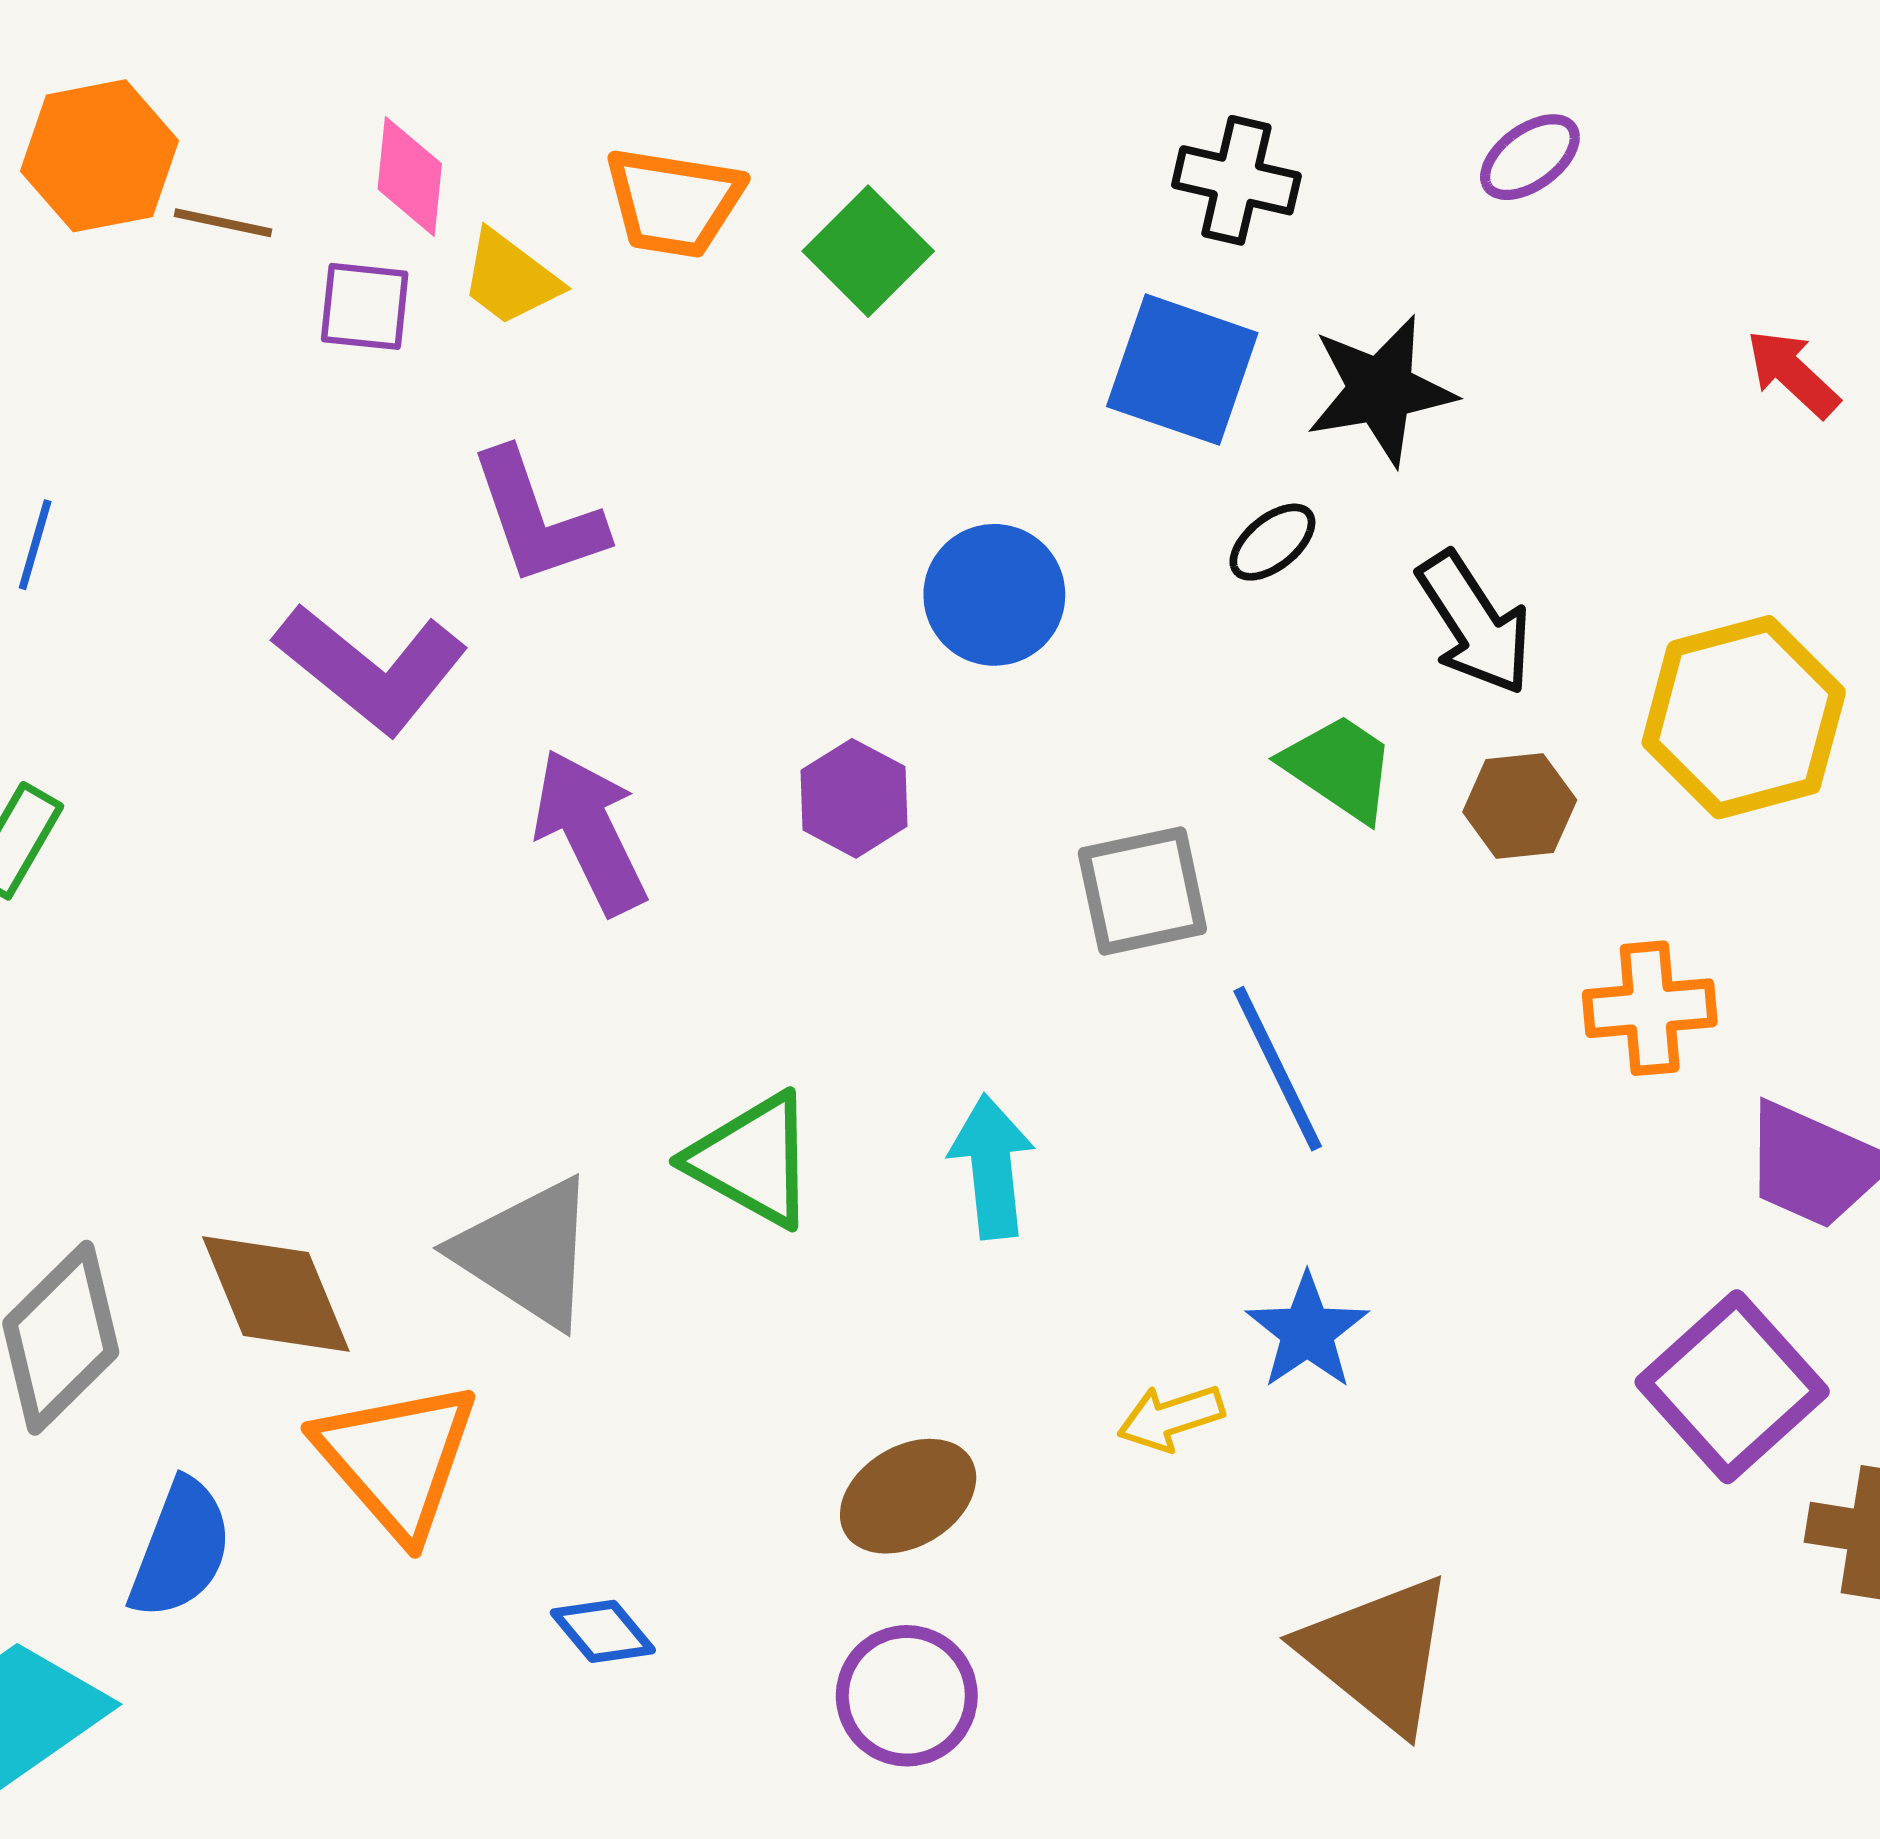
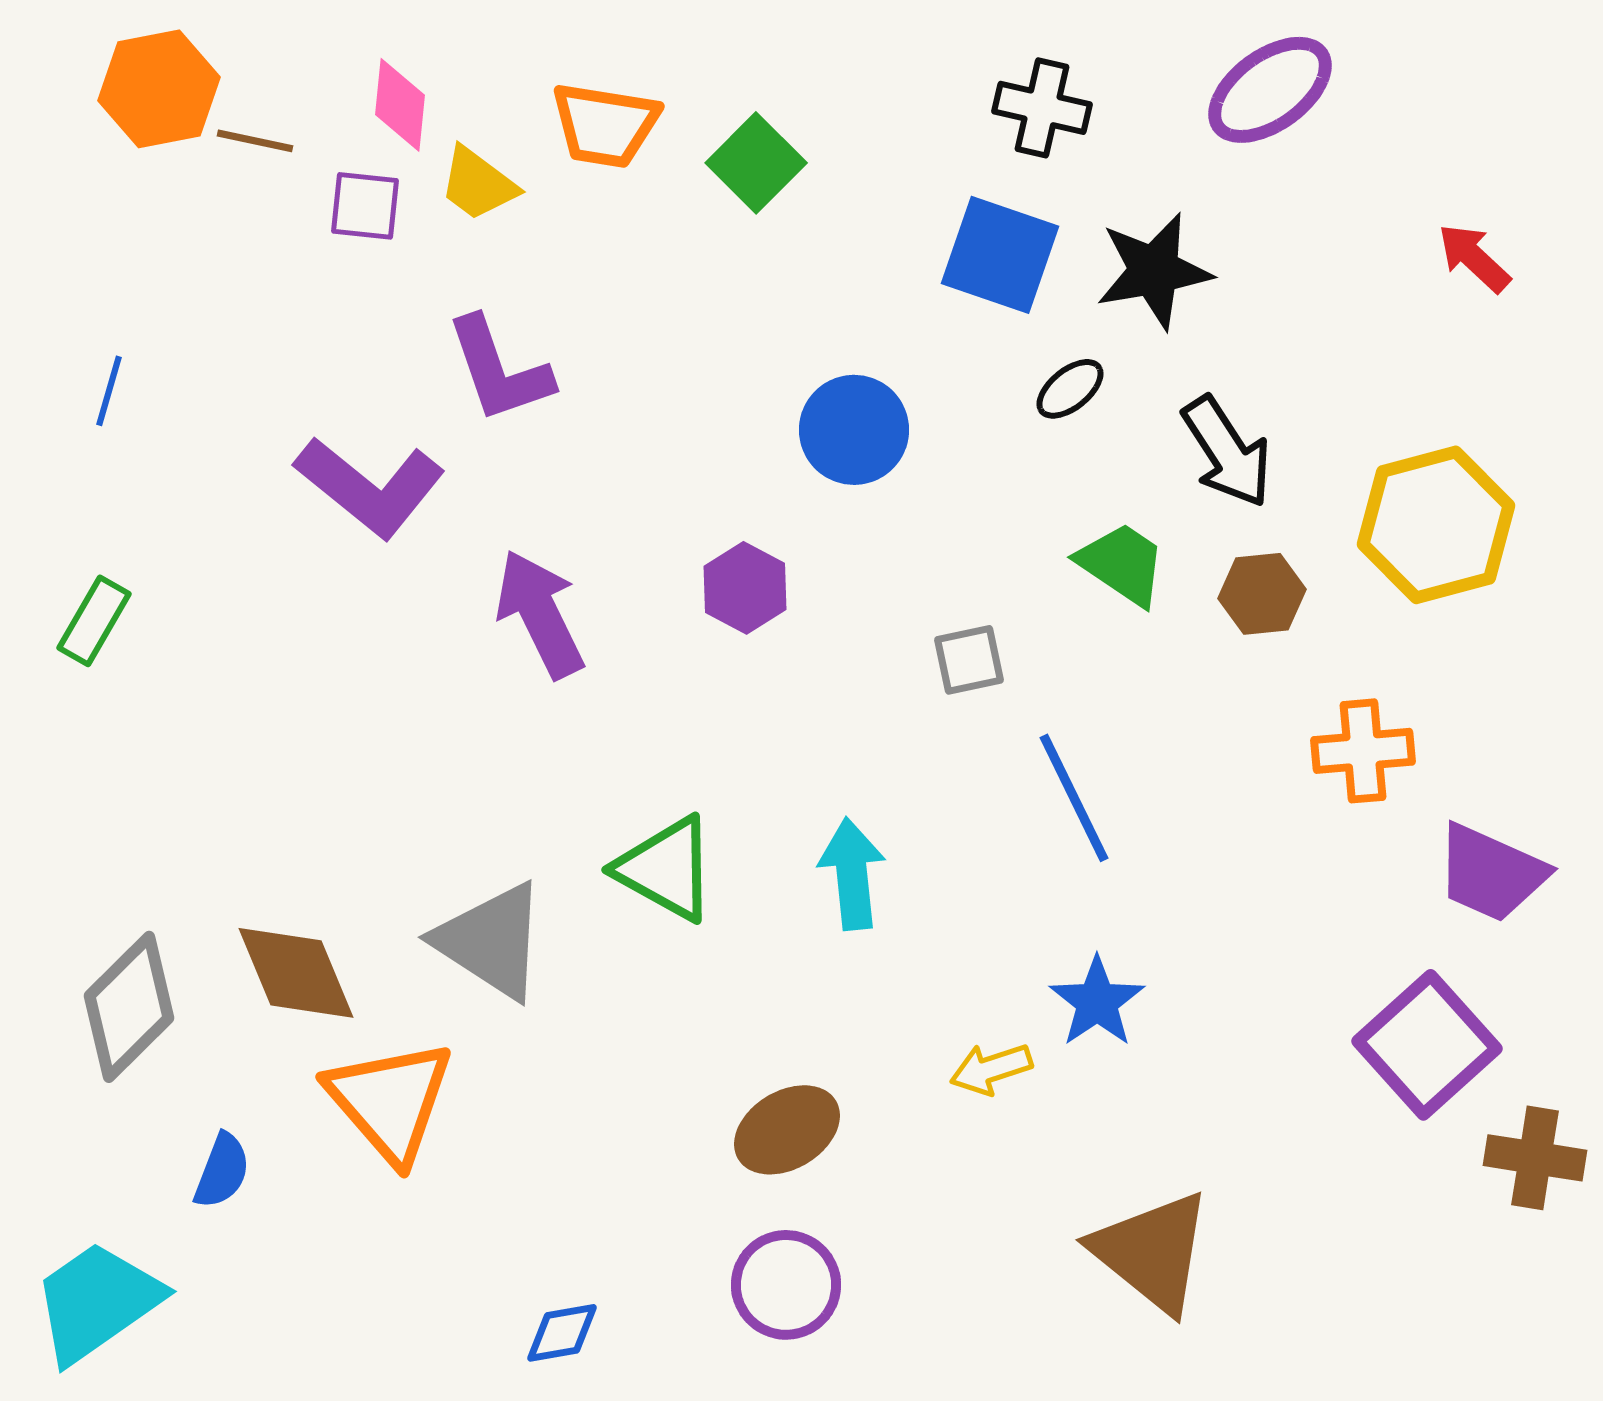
purple ellipse: (1530, 157) -> (1270, 90), size x1.6
gray square: (1142, 891) -> (969, 660), size x0.7
blue semicircle: (181, 1549) -> (222, 1171), size x0.7
blue diamond: (603, 1631) -> (562, 1333), moved, turned -60

